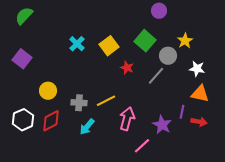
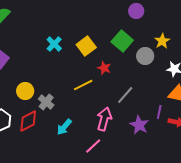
gray line: (156, 76) -> (125, 95), moved
yellow line: (106, 101) -> (83, 85), moved
gray cross: (79, 103) -> (46, 102), moved, turned 35
pink line: (142, 146) -> (93, 146), moved

